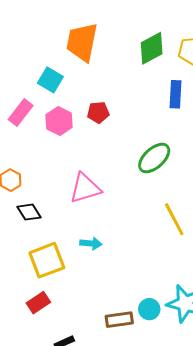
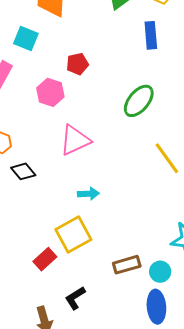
pink hexagon: (59, 121) -> (50, 92), moved
yellow square: (47, 260) -> (73, 234), moved
cyan circle: (149, 309) -> (160, 272), moved

